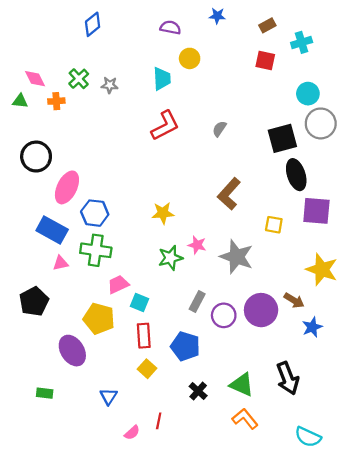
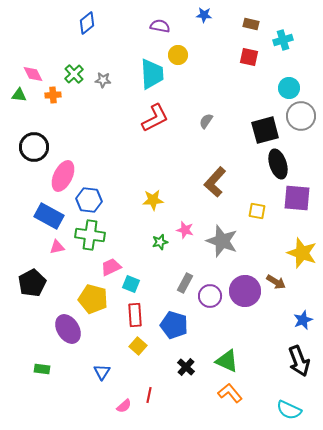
brown rectangle: (267, 25) -> (251, 24), turned 42
cyan trapezoid: (162, 79) -> (152, 74), size x1.4
green star: (170, 258) -> (160, 242), size x0.7
blue star: (312, 327) -> (303, 320), moved
black arrow: (288, 378) -> (299, 361), moved

